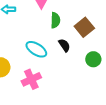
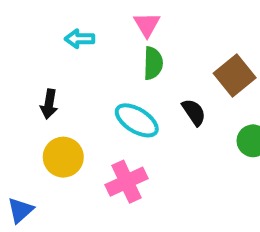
green semicircle: (55, 20) -> (153, 63), moved

